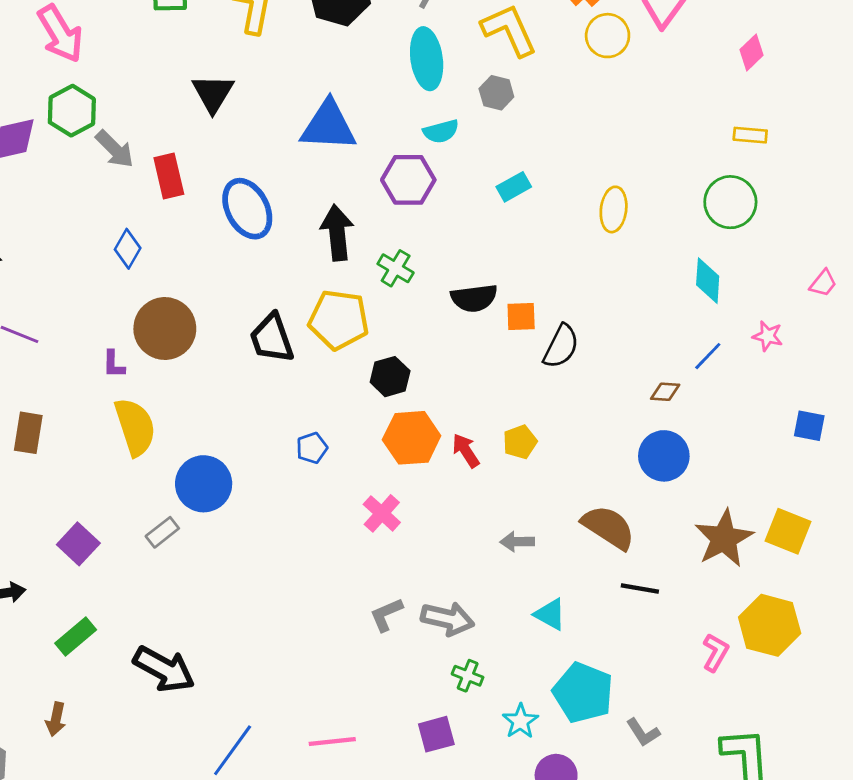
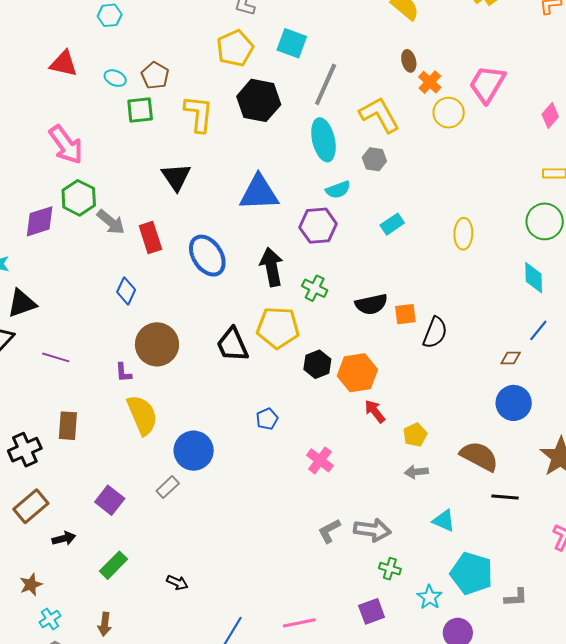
orange hexagon: (412, 438) -> (357, 373), moved
yellow pentagon: (520, 442) -> (415, 435), moved
black arrow: (164, 669) -> (177, 583), size x0.5
gray L-shape: (643, 732) -> (516, 598), turned -55

